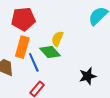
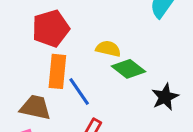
yellow semicircle: (57, 39) -> (108, 49), turned 91
green diamond: (50, 52) -> (129, 69), moved

